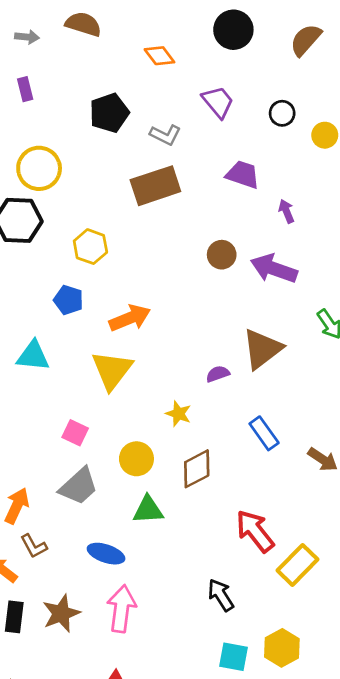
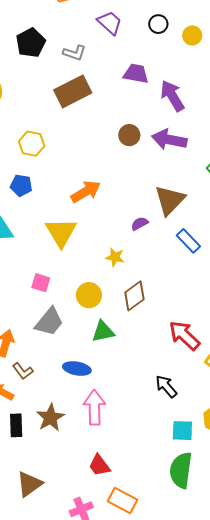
purple arrow: (286, 211) -> (172, 96), size x1.8
orange arrow: (130, 318) -> (86, 192), moved
blue rectangle: (264, 433) -> (188, 241), moved

